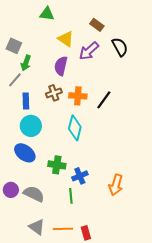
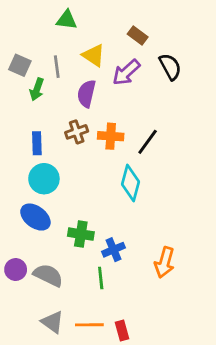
gray line: (15, 80) -> (57, 67), moved, turned -49
cyan diamond: (75, 128) -> (130, 183), moved

